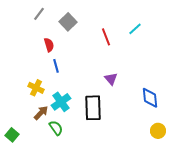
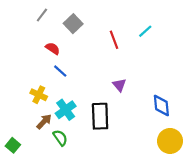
red semicircle: (49, 45) -> (53, 48), turned -40
blue line: (56, 66) -> (60, 71), turned -32
yellow circle: (158, 131) -> (170, 141), size x1.5

